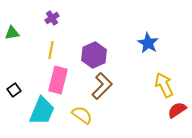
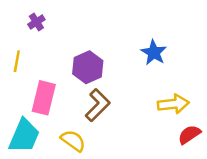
yellow line: (51, 50) -> (17, 61), moved
yellow arrow: (164, 85) -> (173, 104), turned 110

